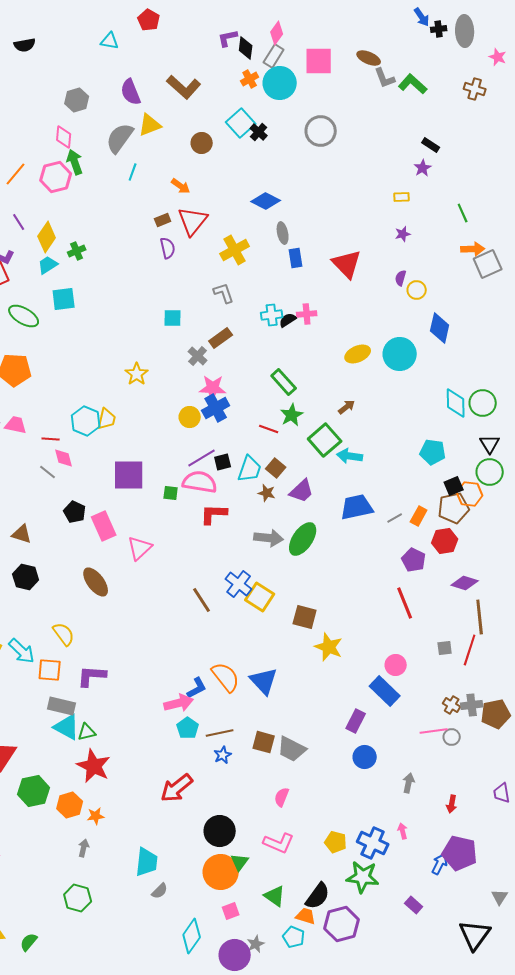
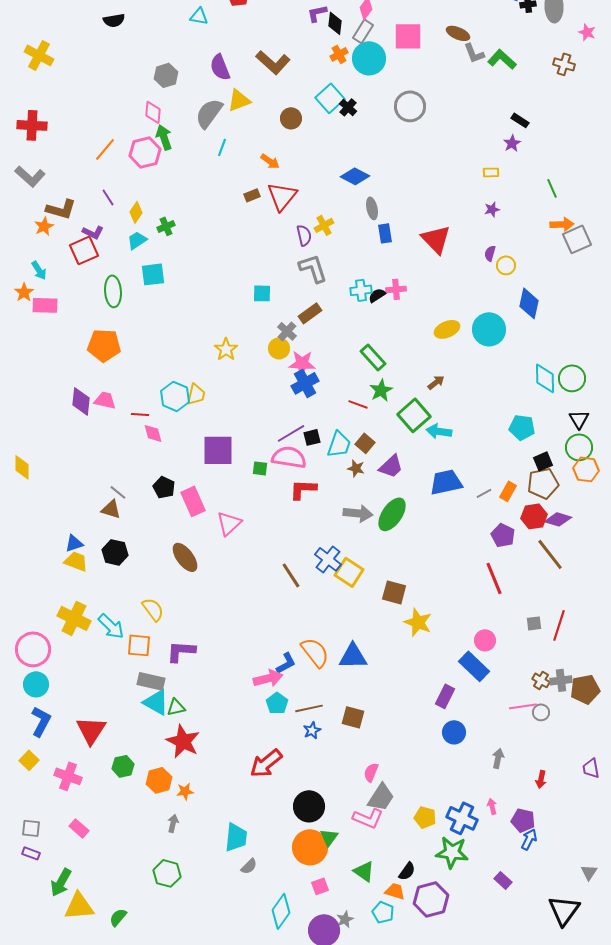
yellow diamond: (47, 237) -> (136, 212), size x0.7
purple semicircle: (168, 248) -> (304, 235), moved
yellow cross: (235, 250) -> (324, 225), size x0.7
gray L-shape: (224, 293) -> (313, 268), size x1.4
green ellipse: (24, 316) -> (113, 291), turned 56
yellow circle: (190, 417) -> (279, 348), moved
gray line: (48, 472) -> (118, 492), moved
orange hexagon: (470, 494) -> (586, 469), moved
purple diamond: (465, 583) -> (558, 519), moved
brown line: (480, 617) -> (550, 554), moved, turned -32
blue triangle: (264, 681) -> (353, 656), turned -48
gray trapezoid: (292, 749) -> (381, 797), moved, turned -84
green hexagon: (34, 791) -> (123, 766), size x0.7
purple pentagon: (460, 853) -> (523, 820), moved, size x0.7
black semicircle: (318, 896) -> (407, 871), size x0.7

